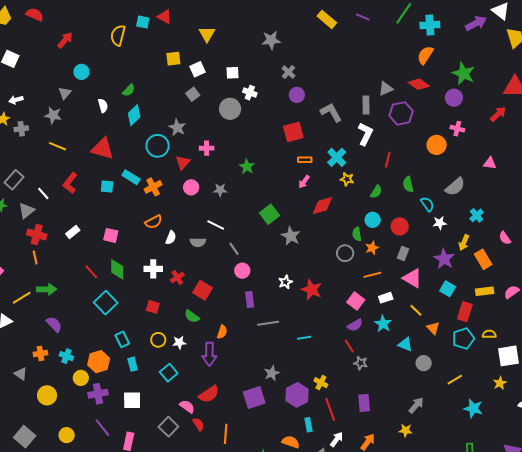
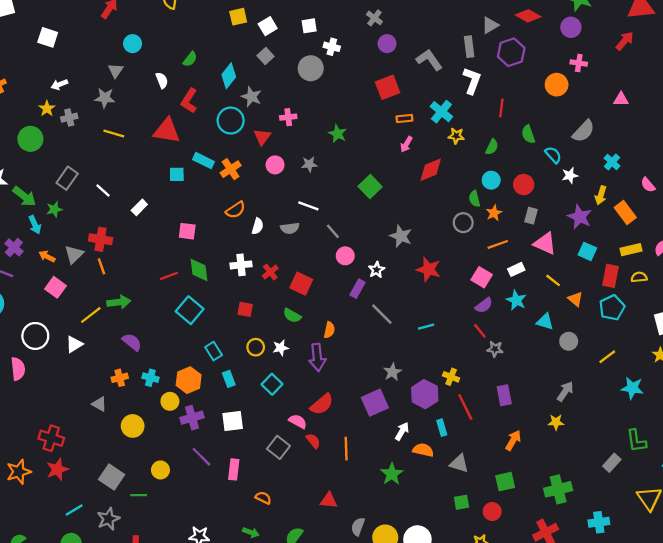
cyan diamond: (134, 115) -> (229, 76), moved
red L-shape: (70, 183) -> (189, 101), moved
gray triangle: (26, 211) -> (74, 254), moved
white rectangle: (73, 232) -> (139, 207), moved
gray star: (291, 236) -> (401, 236), moved
red line: (91, 272) -> (169, 276), turned -63
white star: (285, 282) -> (377, 270), moved
purple rectangle: (250, 300) -> (358, 289), turned 42
gray line: (268, 323) -> (382, 314), turned 60
yellow semicircle: (489, 334) -> (639, 277), moved
white arrow: (337, 439) -> (402, 431), moved

